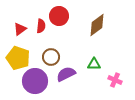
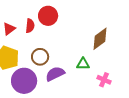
brown diamond: (97, 25) -> (100, 39), moved

